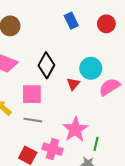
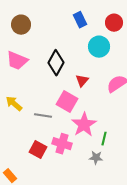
cyan circle: (91, 68) -> (99, 47), moved
pink square: (32, 94) -> (67, 102), moved, turned 30

